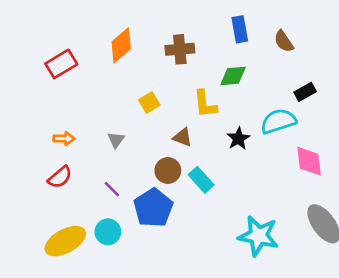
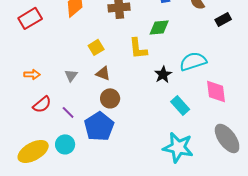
black rectangle: (305, 92) -> (223, 19), moved
brown triangle: (182, 137) -> (103, 73), moved
red semicircle: (60, 177) -> (42, 104), moved
cyan rectangle: (201, 180) -> (180, 105), moved

